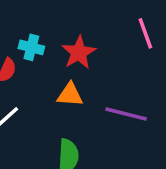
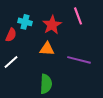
pink line: (145, 33) -> (78, 16), moved

